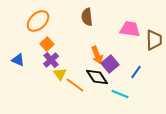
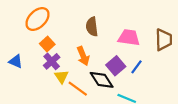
brown semicircle: (87, 17) -> (92, 27), moved
pink trapezoid: (130, 29) -> (129, 37), moved
orange arrow: (97, 55) -> (83, 56), moved
blue line: (136, 72) -> (136, 67), moved

